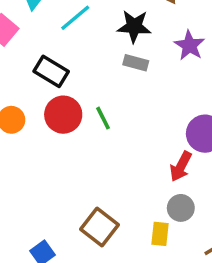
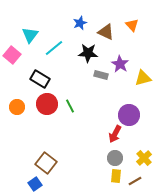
gray rectangle: (136, 63) -> (101, 75), moved
brown square: (100, 227) -> (46, 163), moved
yellow rectangle: (160, 234) -> (116, 176), moved

